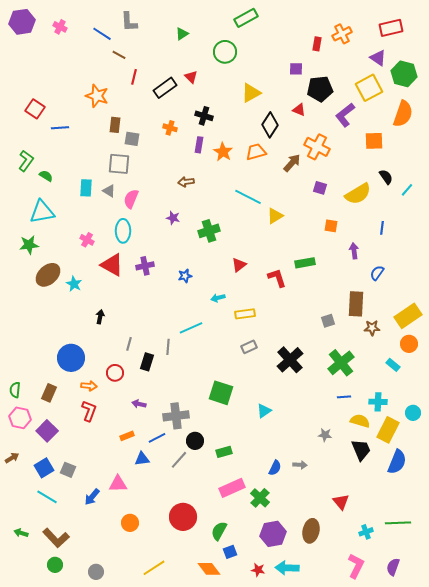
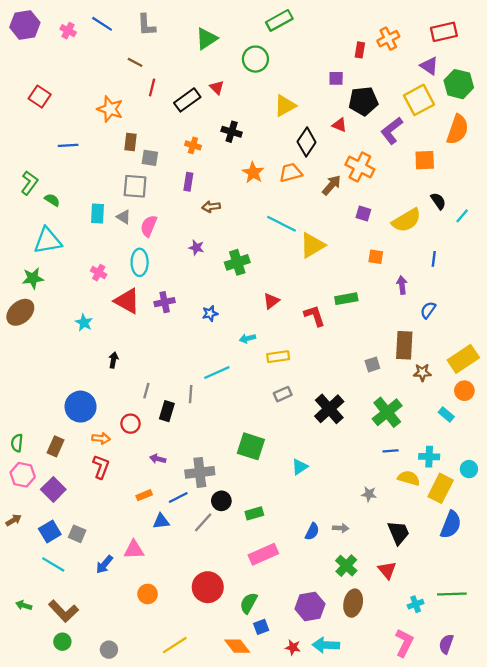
blue line: (102, 34) -> (102, 24), moved
green triangle: (182, 34) -> (207, 39), size x1.5
red square: (35, 109) -> (40, 97), moved
purple rectangle: (199, 145) -> (188, 182), moved
yellow triangle: (275, 216) -> (312, 245), size x1.4
brown ellipse: (48, 275) -> (20, 312), moved
black trapezoid: (361, 450) -> (399, 533), moved
green cross: (260, 498) -> (346, 566), moved

